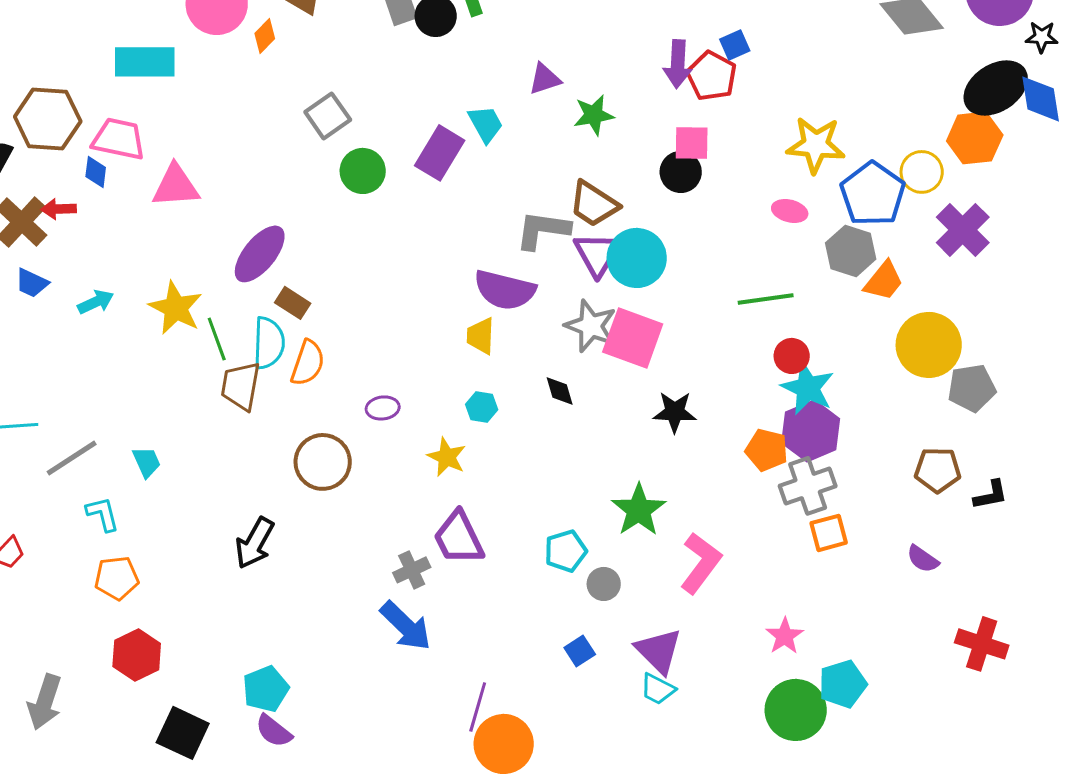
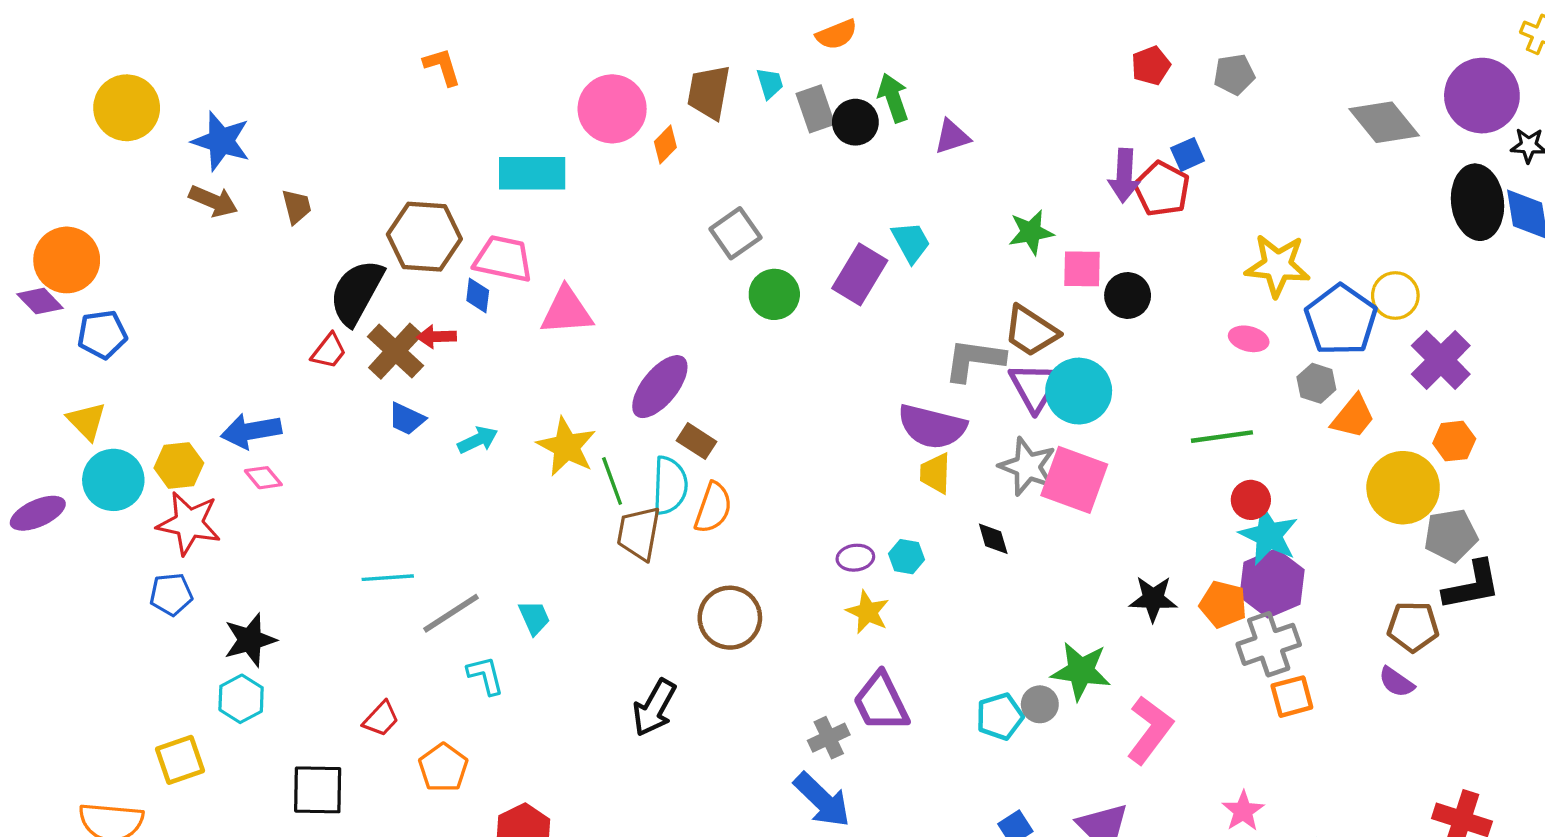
purple triangle: (545, 79) -> (952, 137), moved
black ellipse: (996, 88) -> (1477, 202), turned -64
orange hexagon: (975, 138) -> (1454, 441), moved, size x0.7
pink square: (692, 143) -> (1082, 269), moved
gray hexagon: (851, 251) -> (1316, 383), size x0.7
yellow trapezoid: (481, 336) -> (935, 473), moved
purple ellipse: (383, 408) -> (855, 558), moved
black star: (675, 412) -> (1153, 599), moved
black L-shape: (991, 495) -> (1472, 585), moved, size x1.5
green star: (639, 510) -> (1081, 671), turned -30
purple semicircle: (923, 559) -> (1396, 682), moved
orange pentagon: (117, 578) -> (443, 768), moved, turned -30
gray circle: (604, 584) -> (1040, 704), moved

